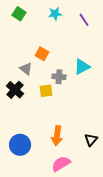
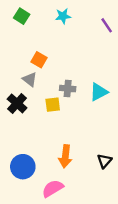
purple line: (84, 20) -> (107, 25), moved
orange square: (42, 54) -> (39, 60), moved
cyan triangle: (82, 67) -> (99, 92), moved
pink semicircle: (61, 164) -> (53, 189), moved

